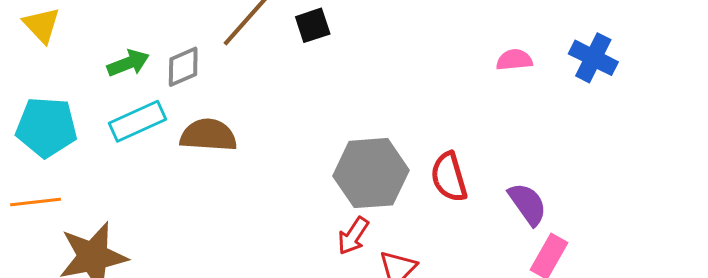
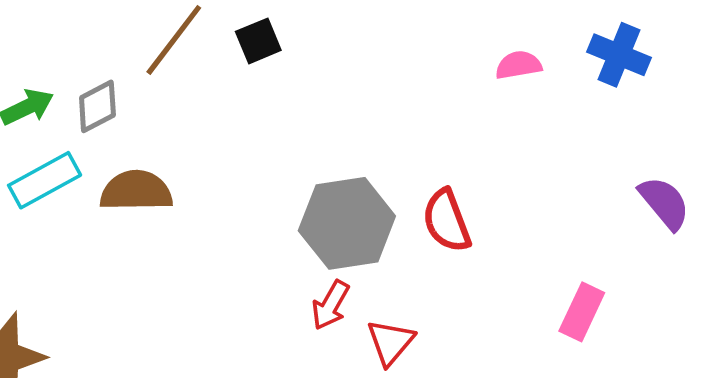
purple semicircle: (528, 204) -> (664, 203), moved

